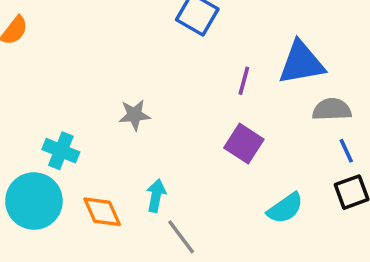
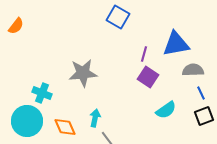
gray star: (134, 115) -> (83, 73), size x1.6
purple square: (244, 144) -> (148, 77), moved
cyan semicircle: (285, 208) -> (166, 110), moved

